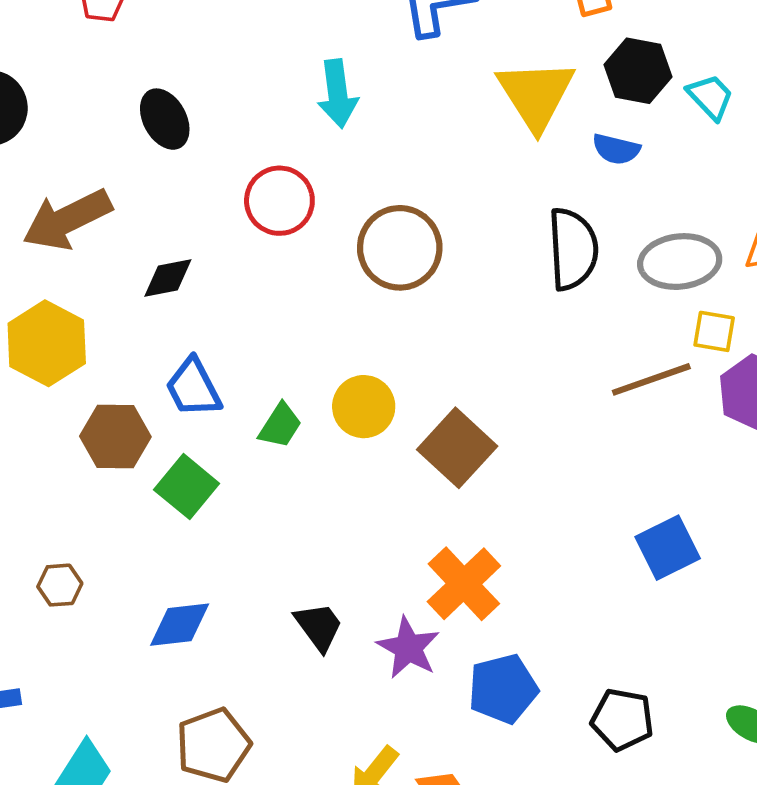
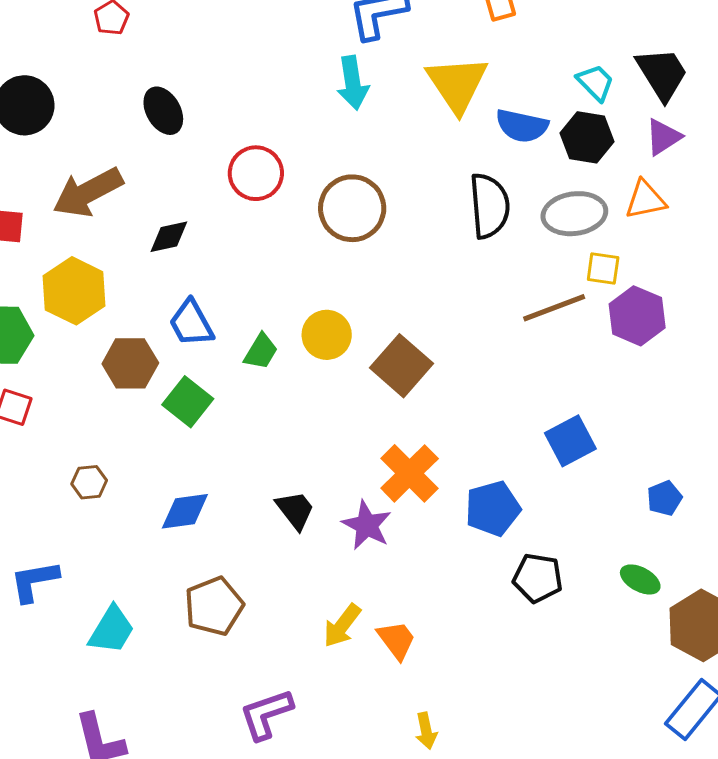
black hexagon: (638, 71) -> (587, 137), moved
cyan arrow: (338, 94) -> (353, 83), moved
blue semicircle: (616, 149) -> (522, 126), size x1.4
blue pentagon: (503, 689) -> (493, 509), moved

